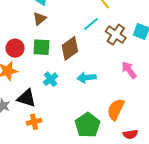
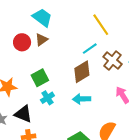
green square: (41, 47) -> (40, 78), moved, turned -36
red circle: (15, 48) -> (22, 42), moved
brown diamond: (70, 48) -> (82, 72), moved

